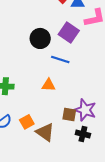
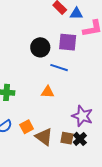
purple square: (69, 32) -> (68, 42), turned -30
brown square: (69, 114) -> (67, 138), moved
black cross: (83, 134) -> (80, 139), turned 32

